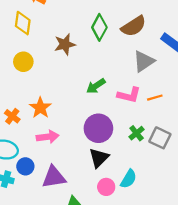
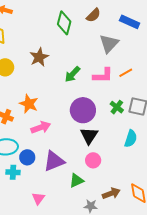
brown semicircle: (134, 26) -> (93, 15), size x0.7
brown star: (65, 44) -> (39, 57), moved
cyan semicircle: (129, 179) -> (131, 139), moved
pink circle: (106, 187) -> (93, 160), moved

